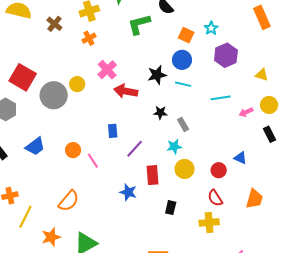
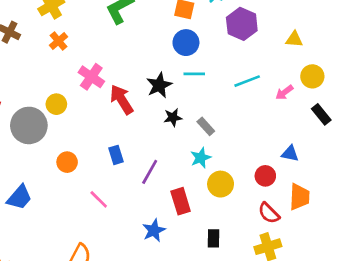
black star: (157, 75) -> (159, 85), moved
red arrow: (126, 91) -> (122, 99), turned 60
orange circle: (73, 150) -> (67, 162), moved
blue star: (128, 192) -> (154, 230), turned -30
orange trapezoid: (254, 199) -> (299, 197), moved

